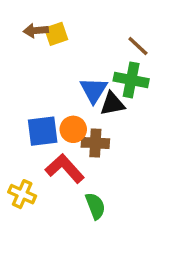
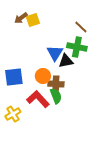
brown arrow: (36, 31) -> (21, 18), turned -32
blue square: (43, 131) -> (14, 77), moved
yellow cross: (22, 194) -> (13, 114), turned 35
green semicircle: (95, 206) -> (56, 96), moved

